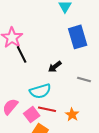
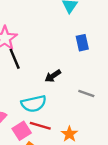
blue rectangle: (78, 37) -> (82, 43), size x0.6

